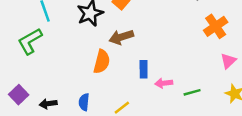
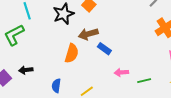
blue rectangle: (144, 69) -> (104, 49), moved, turned -56
black arrow: (48, 104) -> (26, 70), moved

